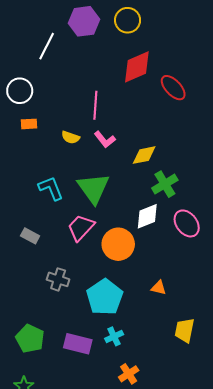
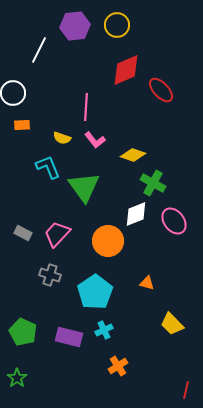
yellow diamond: (144, 155) -> (133, 155), turned 30
green cross: (165, 184) -> (153, 183), turned -30
cyan L-shape: (51, 188) -> (48, 167), moved
pink trapezoid: (81, 228) -> (57, 234), moved
yellow trapezoid: (185, 330) -> (172, 324), turned -55

